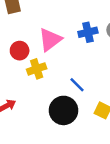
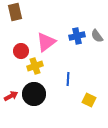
blue line: (77, 85) -> (68, 79), turned 48
black circle: (64, 110) -> (34, 94), moved

